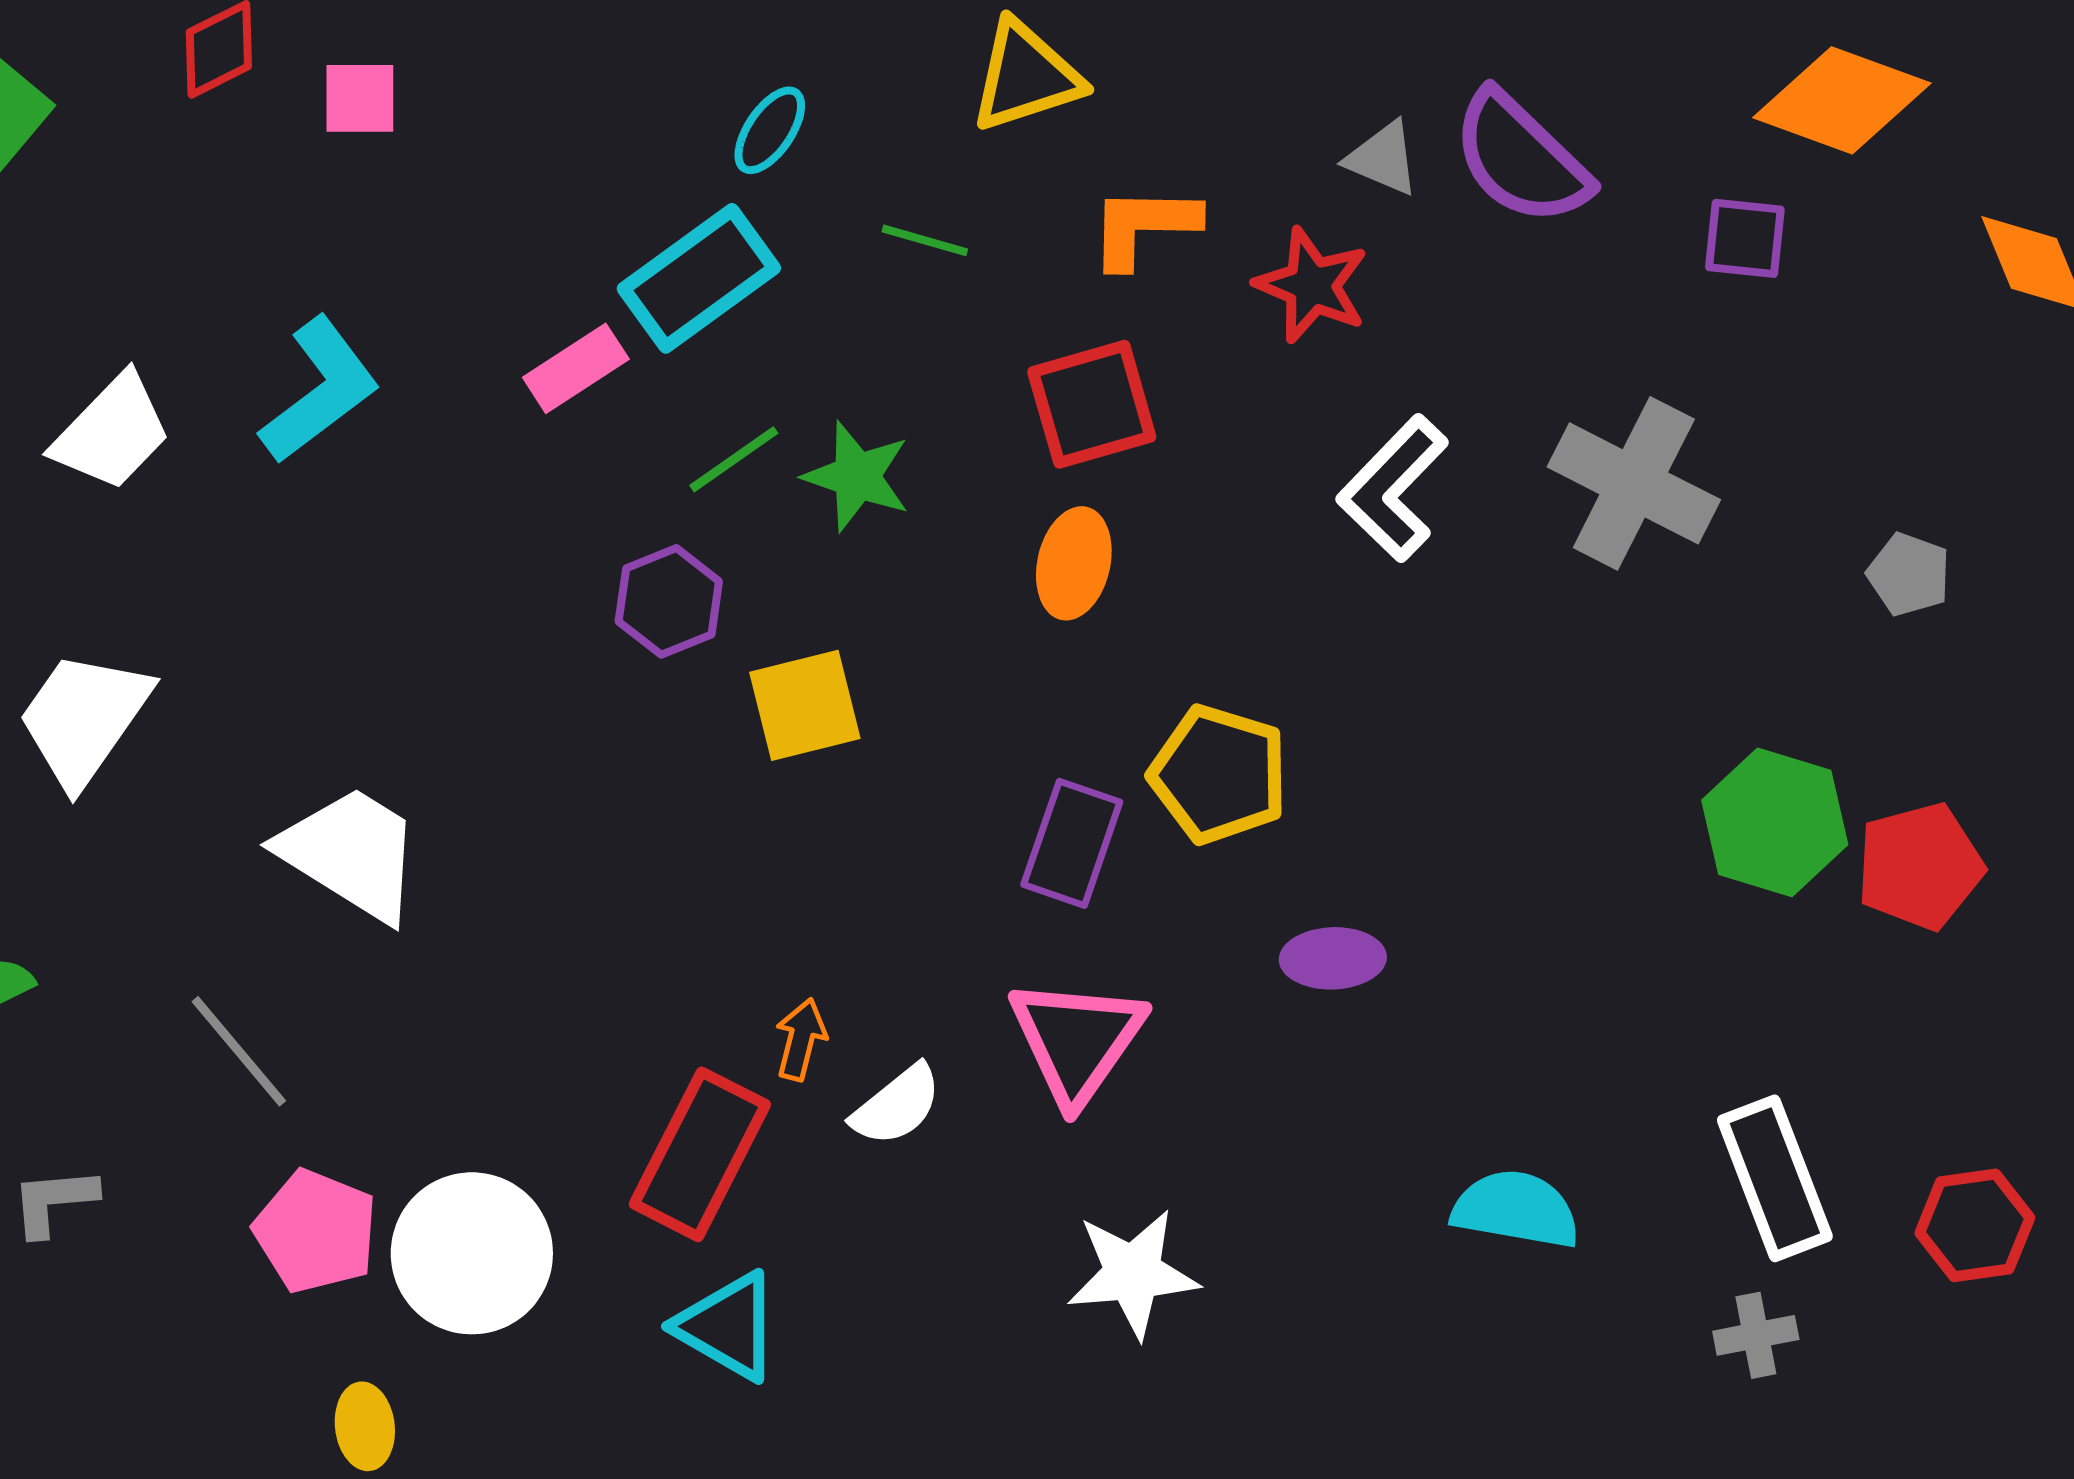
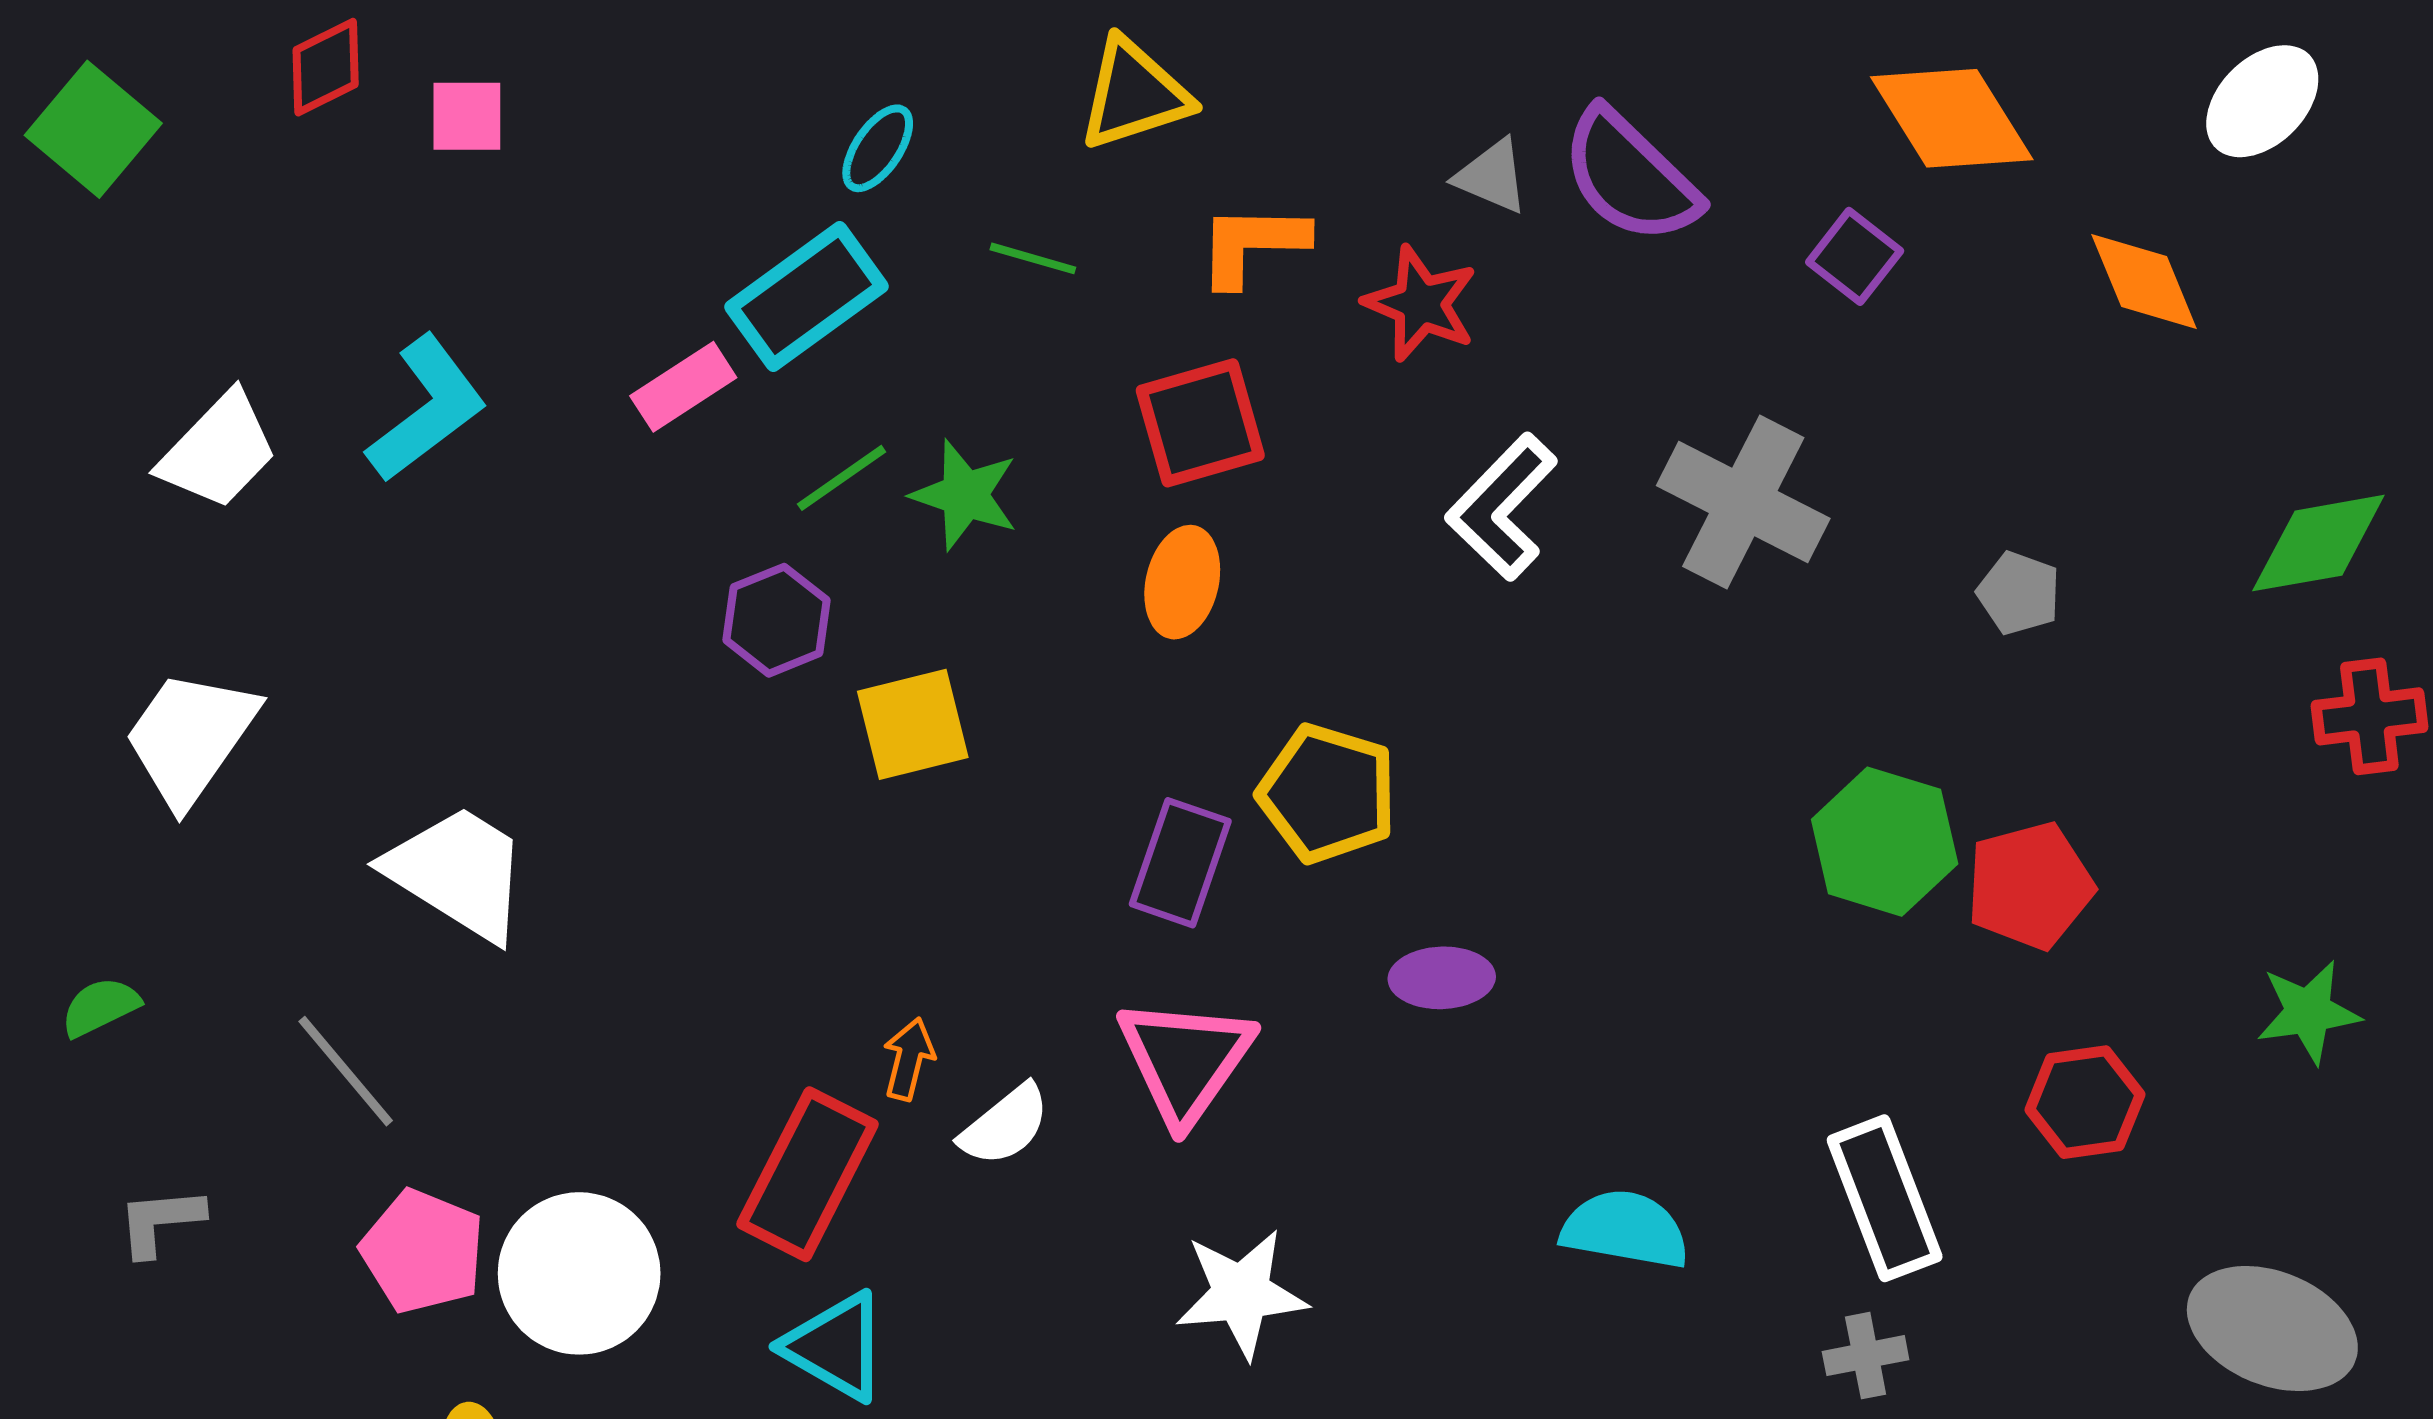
orange diamond: (1842, 100) -> (1952, 118), turned 38
purple square: (1745, 238) -> (1855, 256), turned 32
red hexagon: (1975, 1225) -> (2085, 1102), moved

